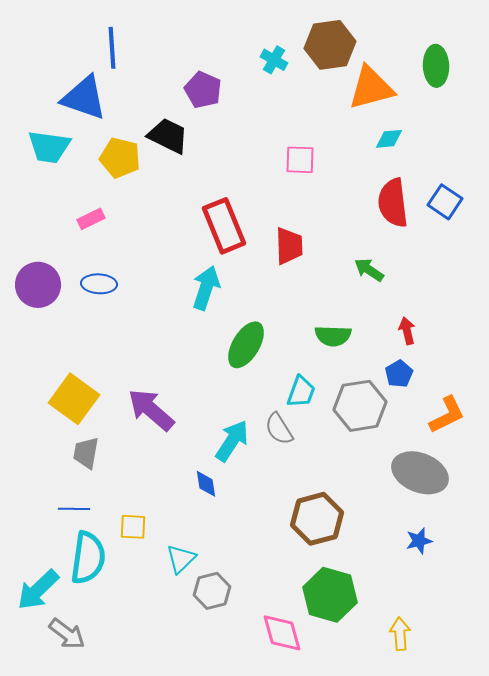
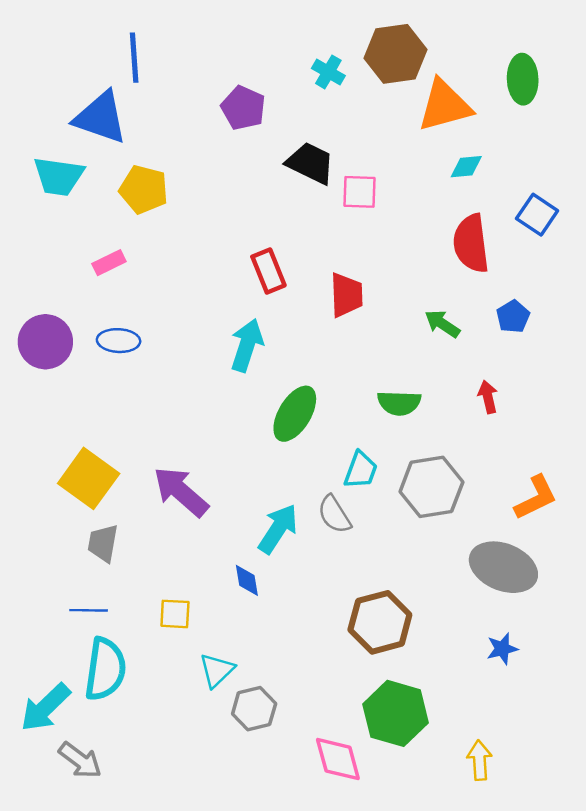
black trapezoid: (168, 136) -> (310, 163), moved
blue square: (445, 202) -> (537, 215), moved
red rectangle: (224, 226) -> (268, 271), size x0.7
blue pentagon: (399, 374) -> (513, 317), moved
yellow square: (133, 527) -> (175, 614), moved

